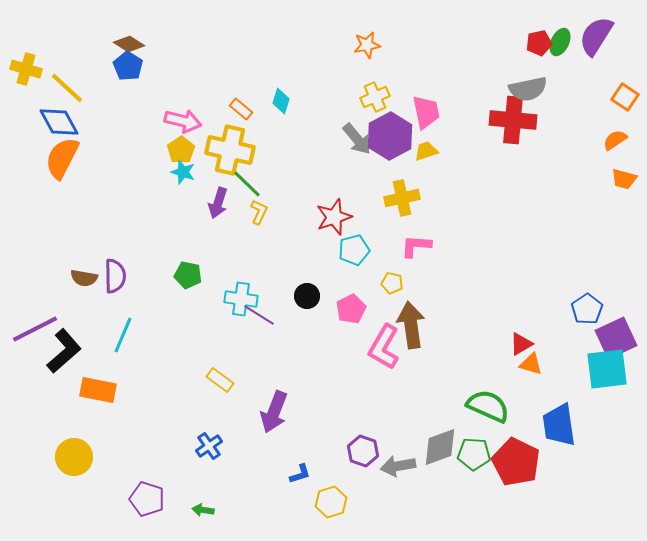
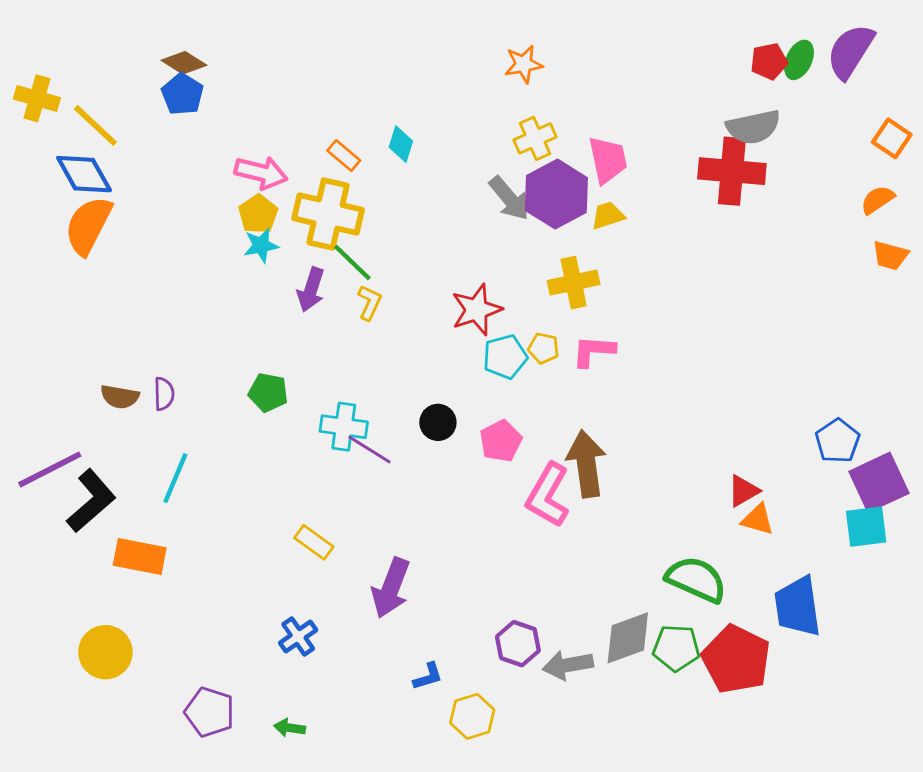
cyan star: (183, 172) -> (261, 245), turned -30
purple semicircle: (115, 276) -> (164, 394), size x0.7
yellow pentagon: (392, 283) -> (544, 348), moved
cyan square: (607, 369) -> (866, 527), size x0.7

